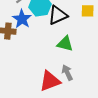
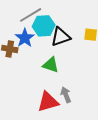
green triangle: (65, 44) -> (51, 65), moved

